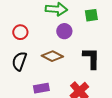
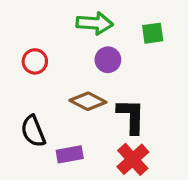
black L-shape: (91, 58) -> (131, 116), moved
black semicircle: (19, 61) -> (33, 131), moved, turned -42

